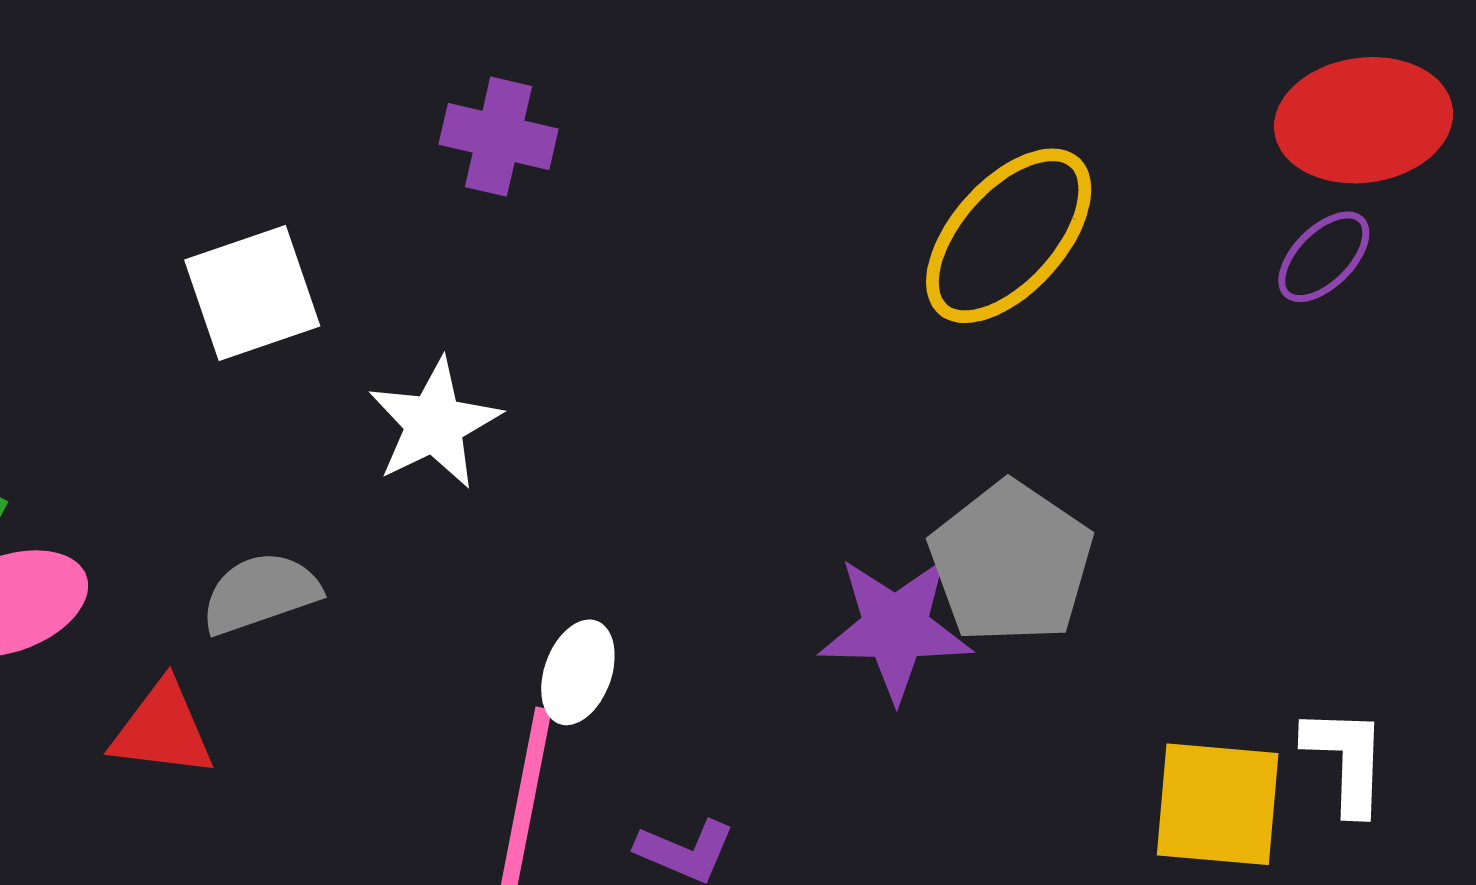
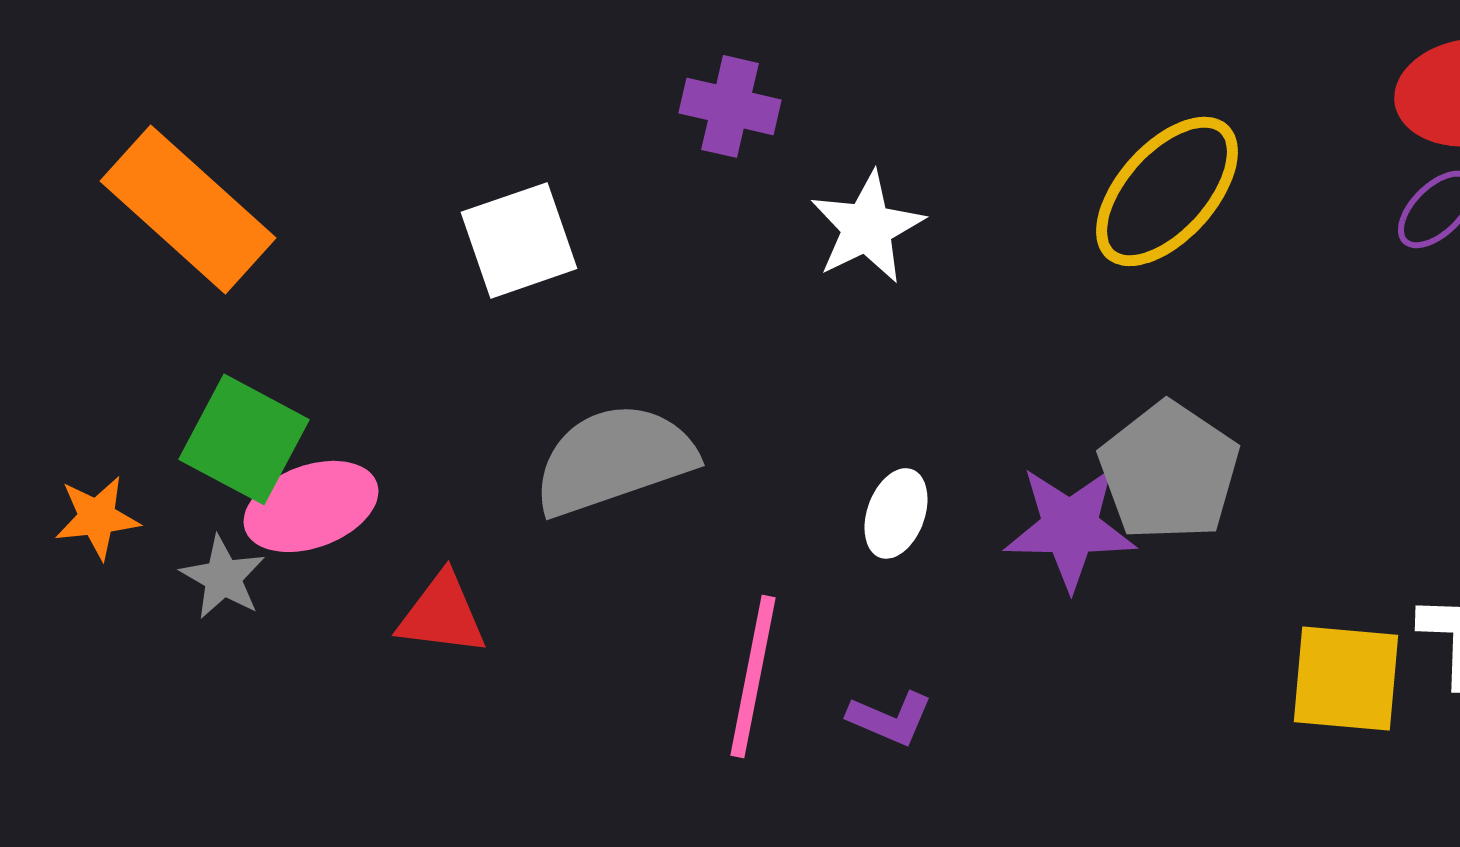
white star: (434, 424) -> (867, 227), moved
gray semicircle: (260, 593) -> (614, 459), moved, size x1.6
white ellipse: (578, 672) -> (896, 513), moved

